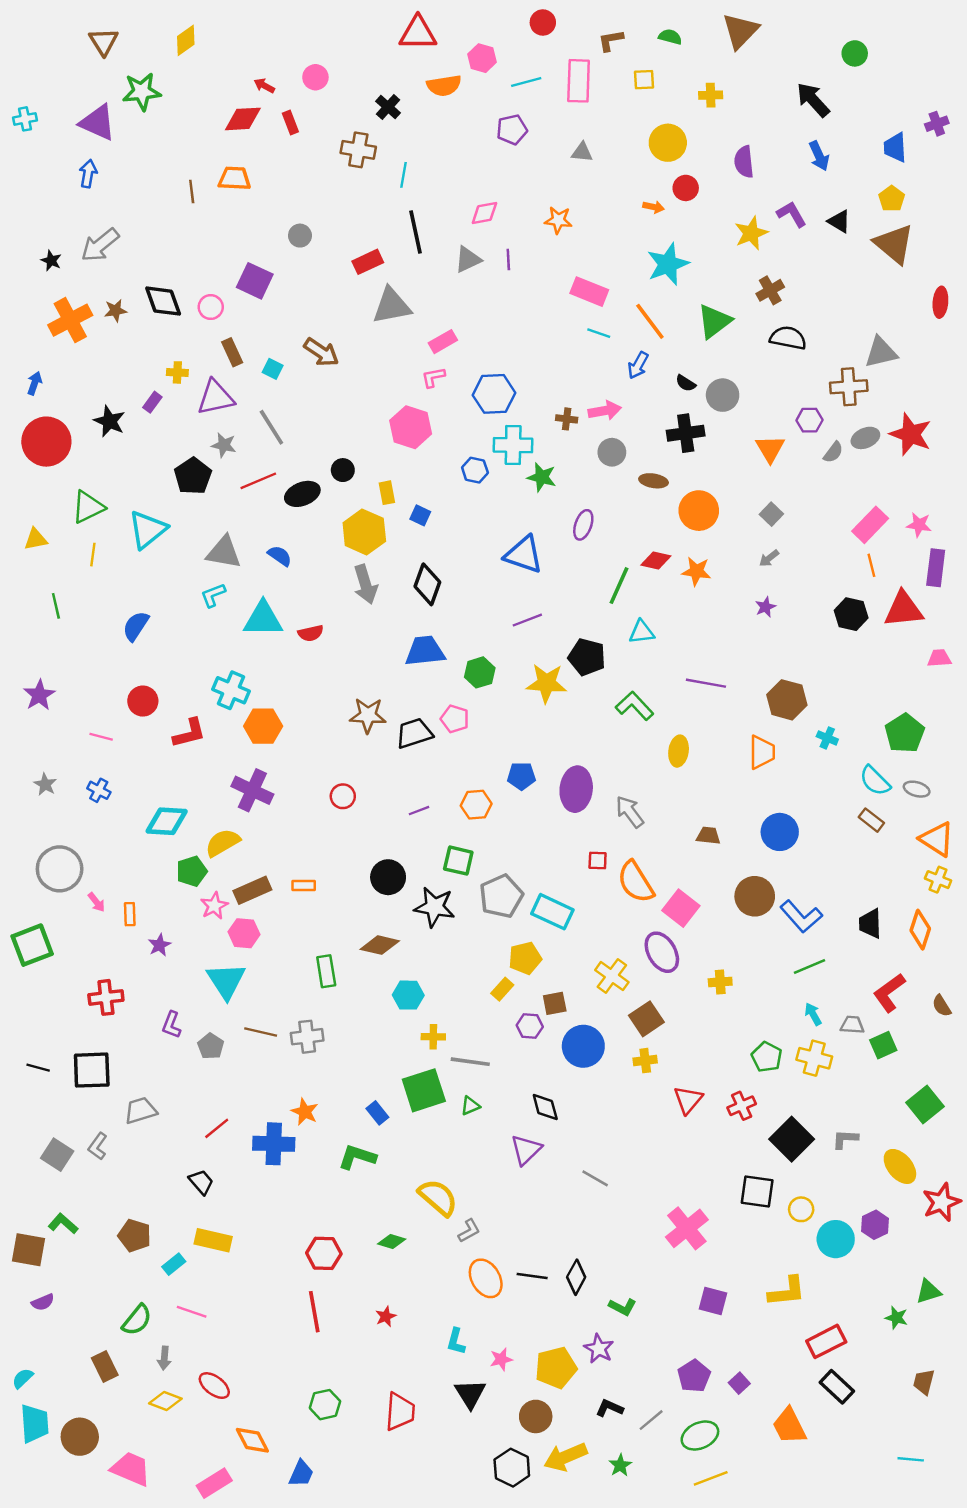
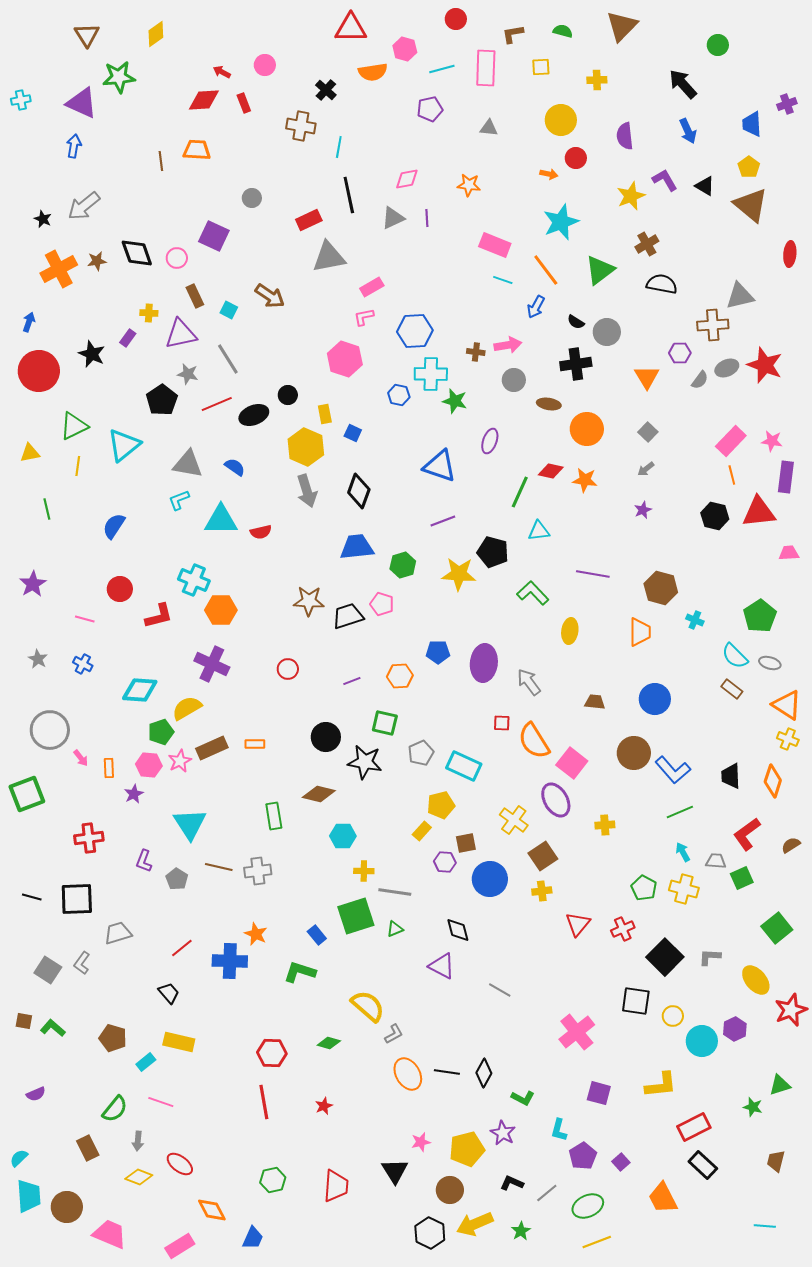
gray pentagon: (501, 896) -> (421, 753), size x0.7
pink hexagon: (244, 933) -> (149, 765), moved
brown semicircle: (942, 1006) -> (791, 845), turned 90
purple triangle: (526, 1150) -> (442, 966), turned -48
brown square: (29, 1250) -> (24, 1021), moved, size x0.6
cyan L-shape: (456, 1341) -> (559, 1130), moved

